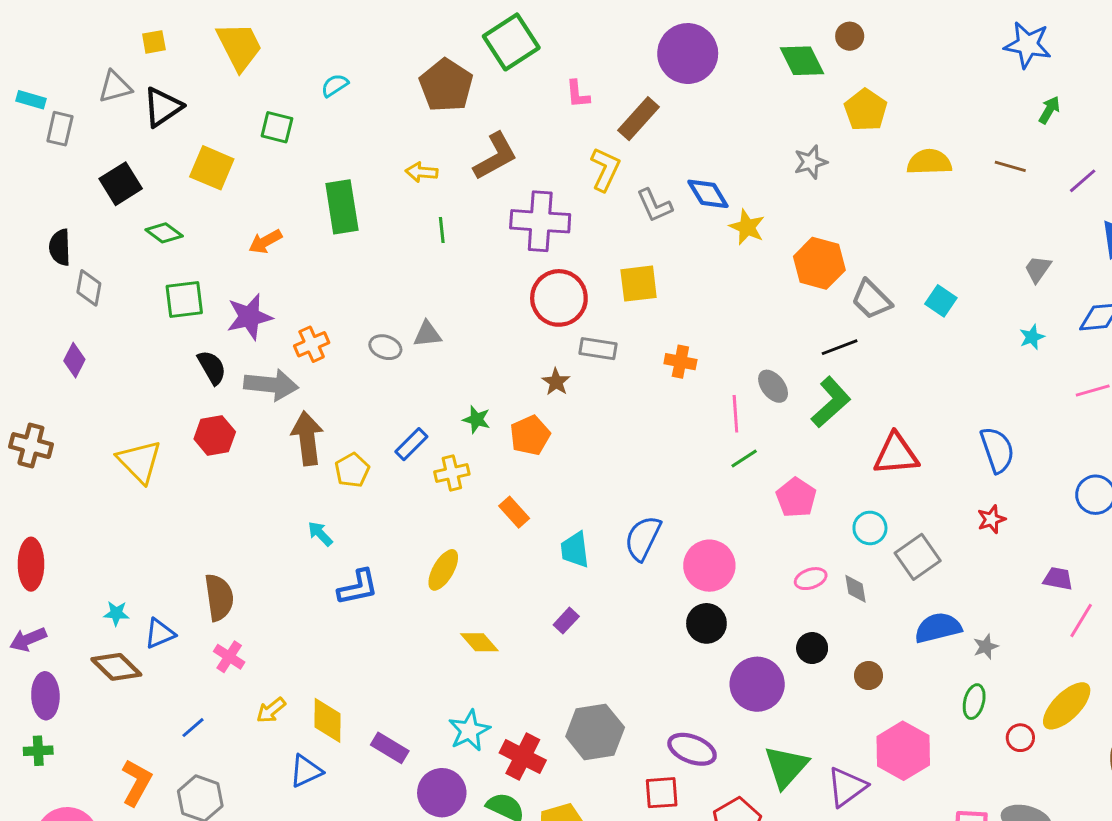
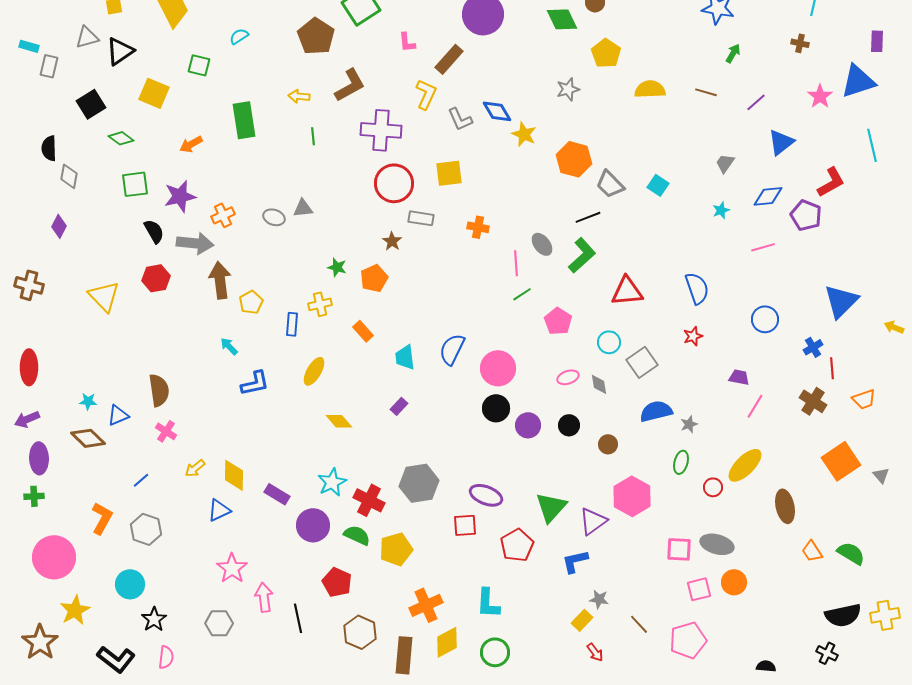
blue rectangle: (411, 444) -> (292, 324), moved, turned -40
purple circle: (757, 684) -> (528, 425), moved, size x0.7

